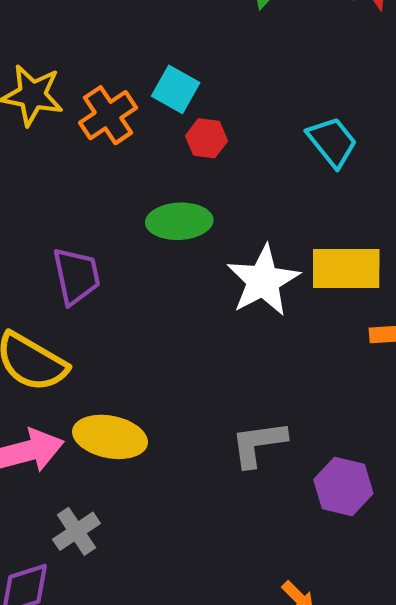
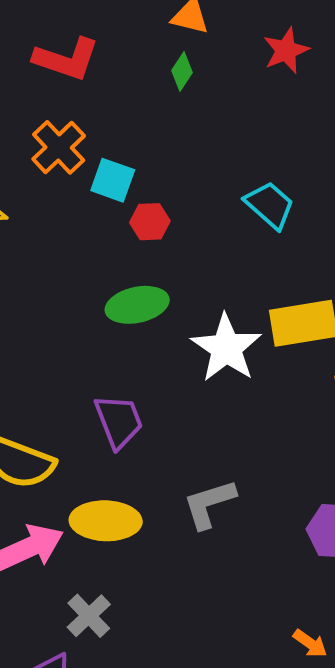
orange cross: (108, 115) -> (59, 147), moved
purple trapezoid: (76, 276) -> (119, 421), moved
gray L-shape: (258, 444) -> (209, 504), moved

